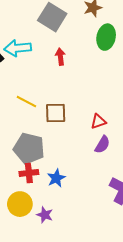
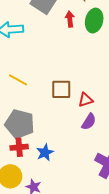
red arrow: (60, 57) -> (70, 19), moved
brown square: (56, 113) -> (61, 89), moved

